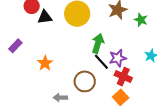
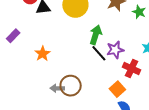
red cross: (123, 77) -> (131, 68), moved
brown circle: (85, 81) -> (71, 86), moved

